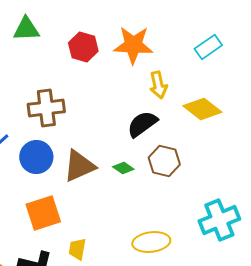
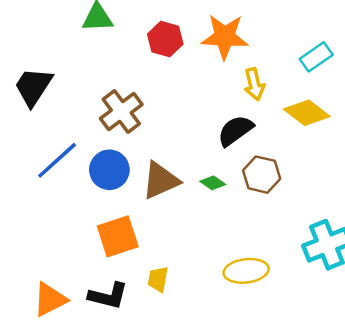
cyan rectangle: (208, 47) -> (316, 57), moved
brown cross: (46, 108) -> (121, 112), turned -30

